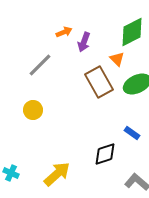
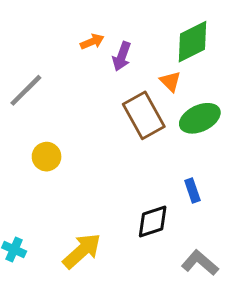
gray line: (40, 65) -> (26, 90), moved
blue rectangle: (132, 133) -> (192, 191), turned 35

